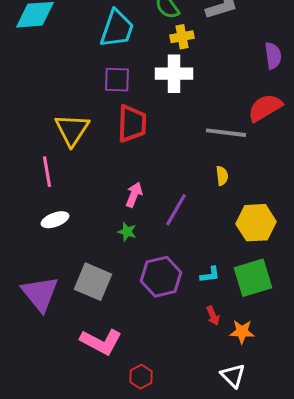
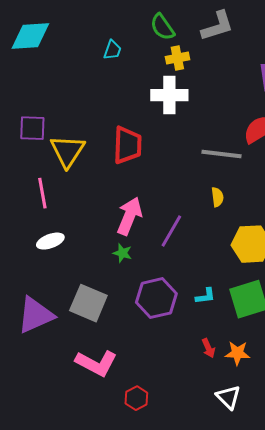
cyan trapezoid: (117, 29) -> (112, 50), size x0.5
purple square: (117, 80) -> (32, 128), moved
pink arrow: (134, 195) -> (129, 216), size x1.5
purple triangle: (40, 294) -> (35, 315), turned 45
red arrow: (213, 316) -> (208, 348), moved

